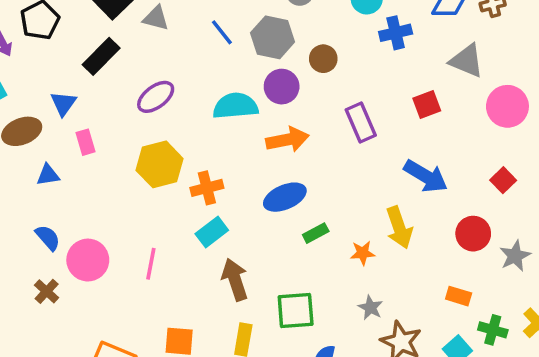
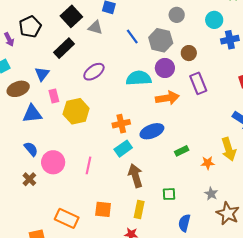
purple rectangle: (361, 123) -> (198, 83), moved
yellow hexagon: (160, 164) -> (76, 111), moved
blue triangle: (48, 175) -> (32, 114), size x1.5
blue ellipse: (285, 197) -> (152, 131), moved
green square: (296, 310) -> (169, 194), size x0.6

